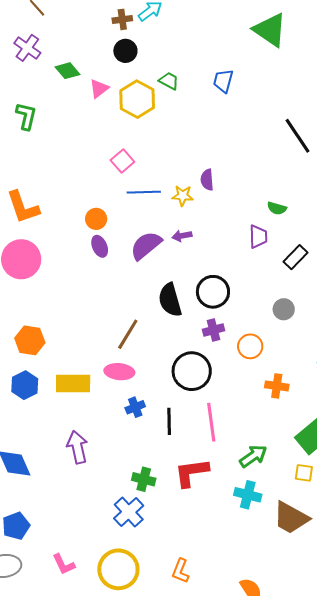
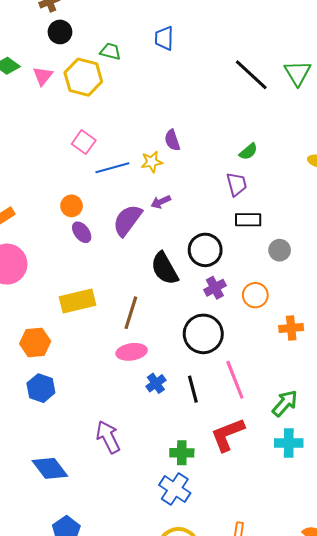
green semicircle: (277, 208) -> (248, 152), turned -42
black rectangle: (295, 257) -> (248, 220), moved, turned 60
yellow rectangle: (73, 383) -> (77, 301), moved

